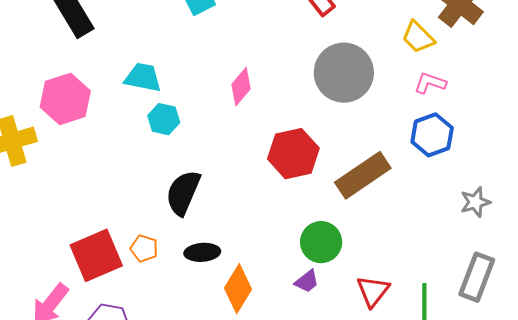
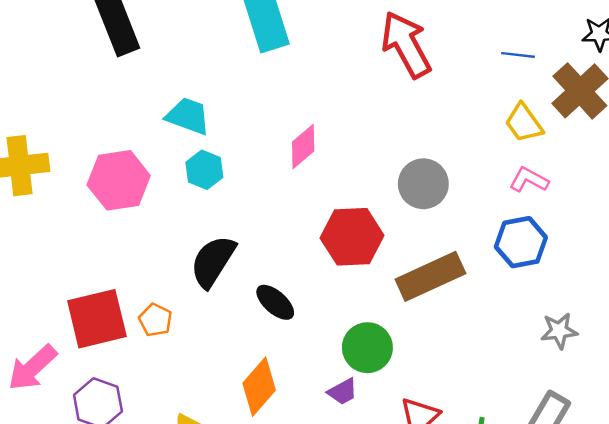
gray circle: (344, 73) -> (423, 184), moved, size x0.7
pink hexagon: (65, 99) -> (119, 180), moved
black ellipse: (202, 252) -> (275, 302), moved, turned 36

